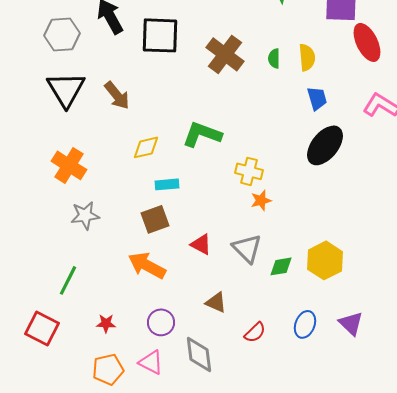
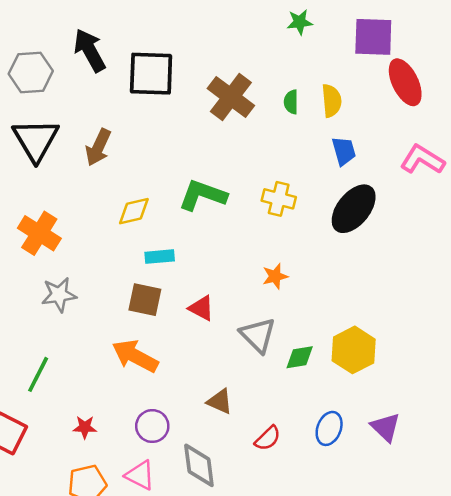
brown arrow: (117, 95) -> (98, 147), turned 64
yellow cross: (249, 171) -> (279, 199), moved
brown square: (155, 219) -> (145, 300), turned 32
red triangle: (201, 244) -> (201, 308), moved

